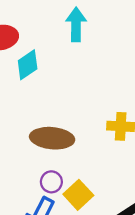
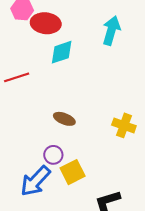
brown ellipse: (52, 138) -> (64, 119), size x0.6

